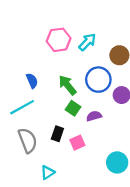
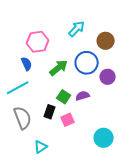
pink hexagon: (59, 40) -> (38, 42), moved
green arrow: (67, 85) -> (59, 68), turned 90
green square: (73, 108) -> (64, 97), moved

